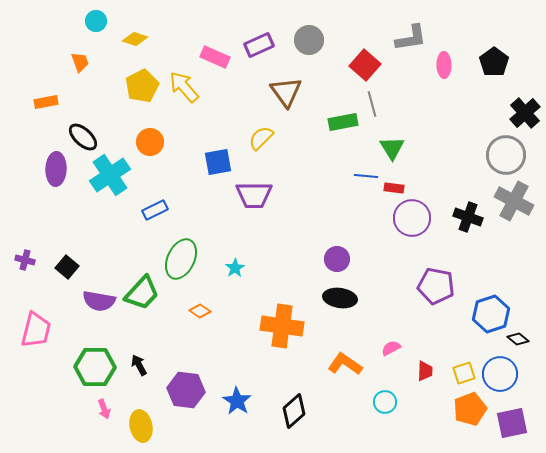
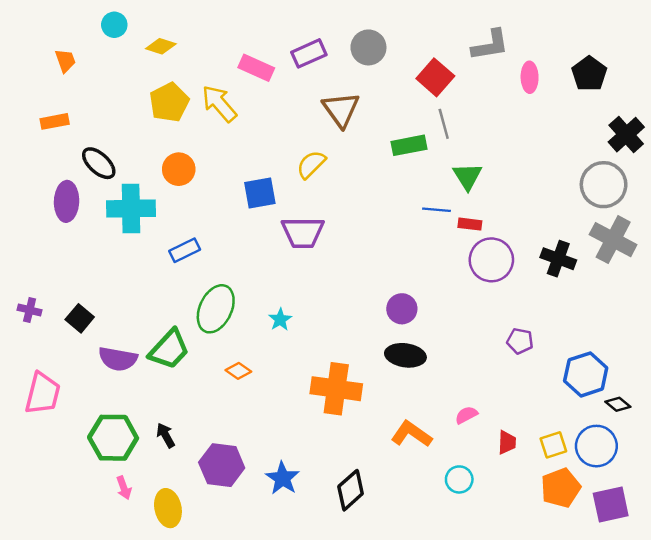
orange trapezoid: (80, 62) -> (65, 61), moved
cyan cross: (110, 175) -> (131, 209), turned 33
purple pentagon: (436, 286) -> (520, 341), size x0.6

